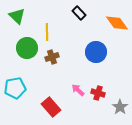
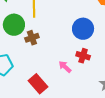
brown cross: (52, 57) -> (32, 38), moved
red cross: (98, 93) -> (83, 56), moved

